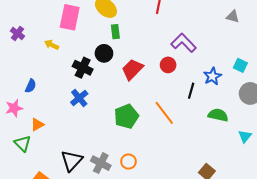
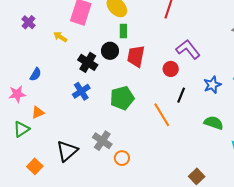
red trapezoid: (132, 69) -> (136, 56), moved, turned -40
black line: (191, 91) -> (181, 95), moved
green pentagon: (126, 116) -> (122, 98), moved
green triangle: (23, 143) -> (21, 129), turned 36
gray cross: (101, 163) -> (102, 141), moved

